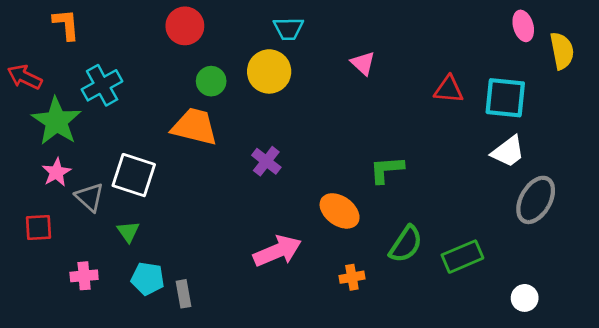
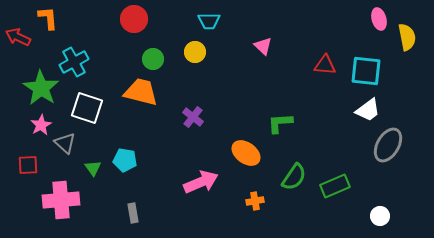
yellow circle: (269, 71) -> (195, 52), size x0.7
red arrow: (25, 77) -> (18, 37), moved
white square: (134, 175) -> (87, 108), moved
pink cross: (84, 276) -> (61, 200), size x1.8
cyan pentagon: (148, 279) -> (125, 160), moved

